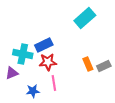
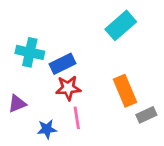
cyan cross: (23, 54) -> (30, 52), moved
orange rectangle: (88, 64) -> (125, 91), size x1.5
gray rectangle: (104, 66) -> (146, 115), moved

